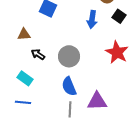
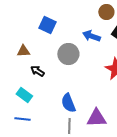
blue arrow: (92, 19) -> (91, 36), turned 102
gray circle: (69, 56) -> (68, 54), moved

